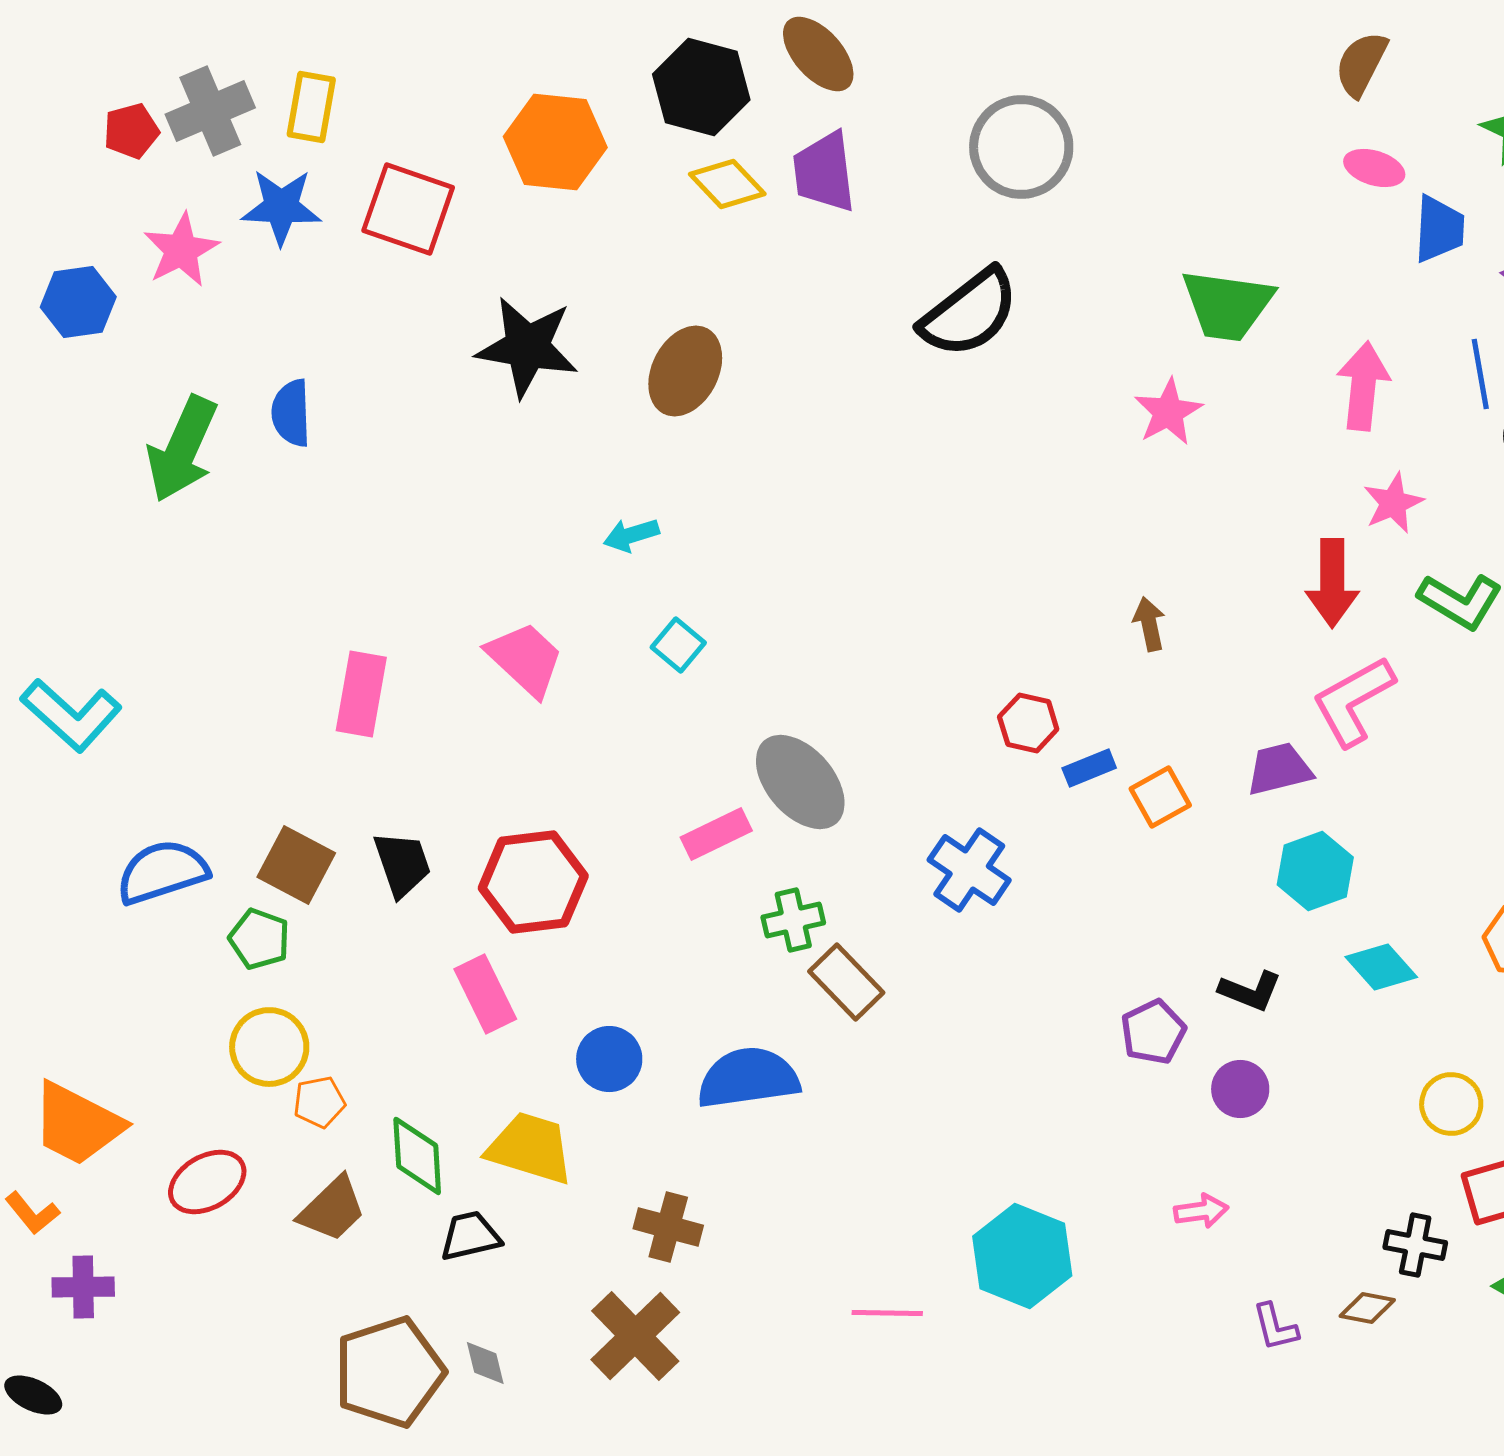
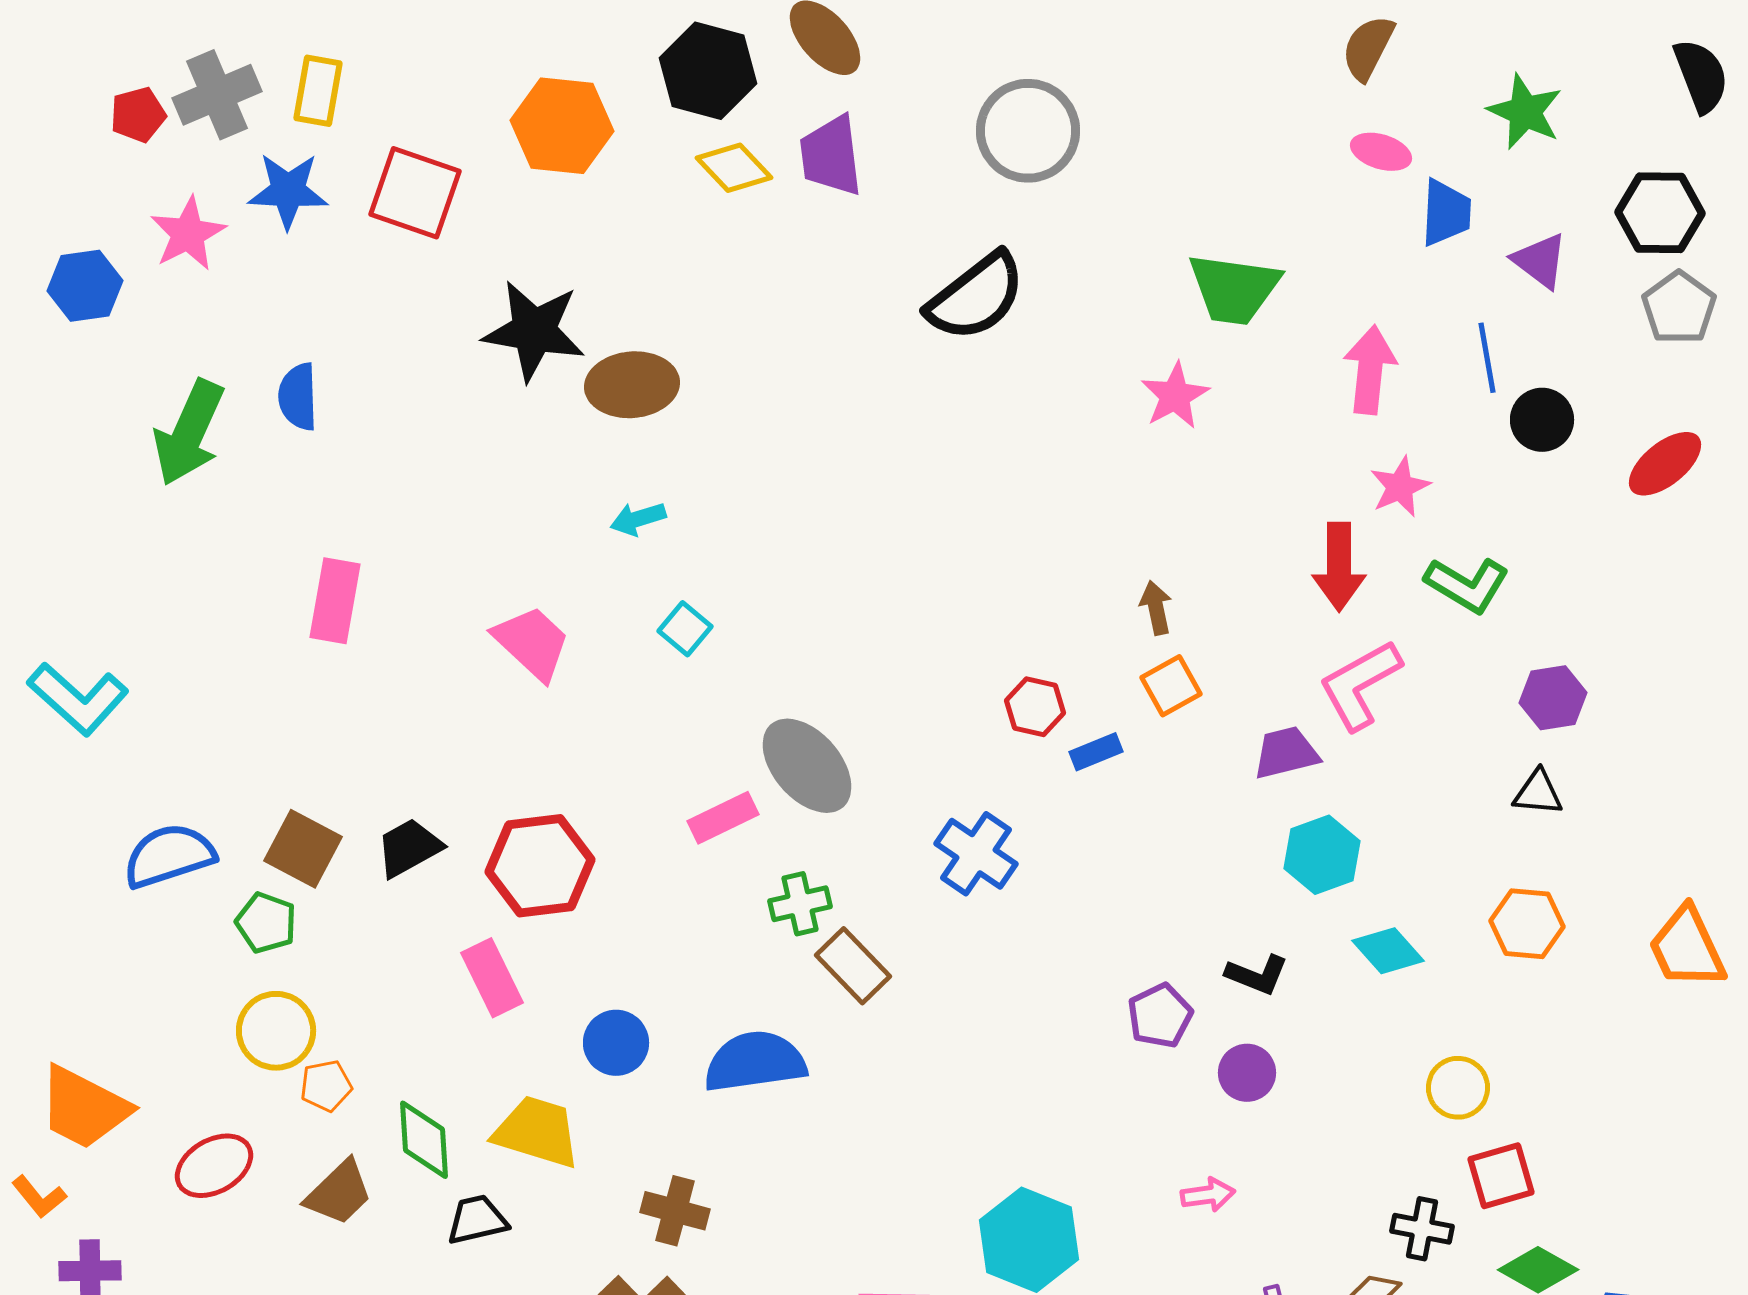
brown ellipse: (685, 371) -> (632, 385), moved, turned 58
pink rectangle: (361, 694) -> (335, 601), moved
orange square: (1160, 797) -> (1171, 686), moved
black trapezoid: (402, 864) -> (409, 848), turned -100

